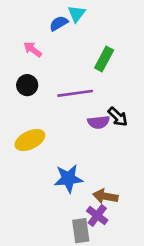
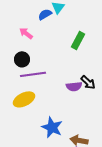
purple line: (75, 93) -> (33, 74), moved
blue star: (68, 178) -> (52, 127), turned 30

